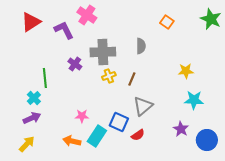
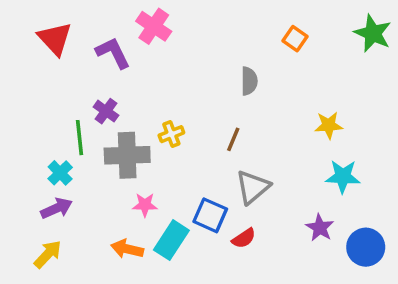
red triangle: (31, 22) -> (55, 39), turned -40
gray cross: (103, 52) -> (127, 155), moved
purple cross: (75, 64) -> (106, 111), moved
yellow cross: (109, 76) -> (171, 134), moved

